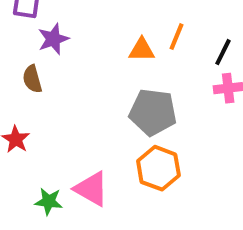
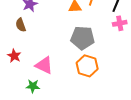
pink triangle: (91, 189) -> (44, 65), moved

